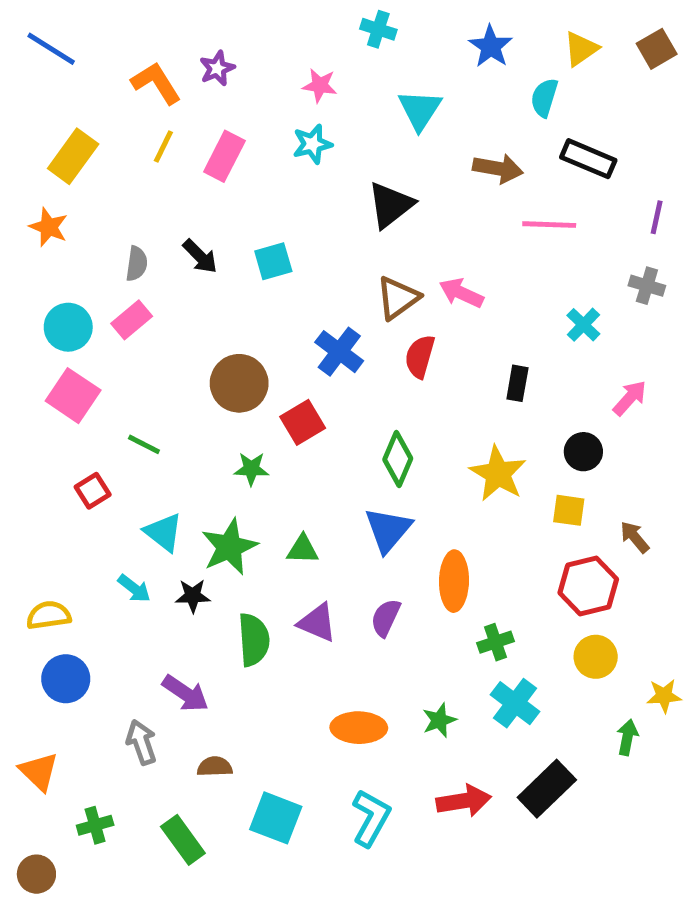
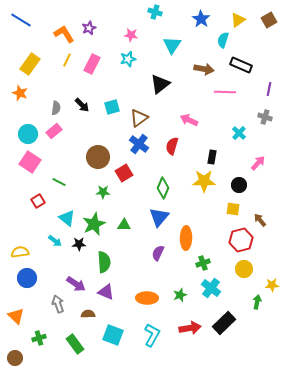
brown triangle: (398, 298) -> (139, 118), moved
yellow star: (498, 474) -> (204, 181), moved, turned -30
purple triangle: (317, 623) -> (106, 292), moved

